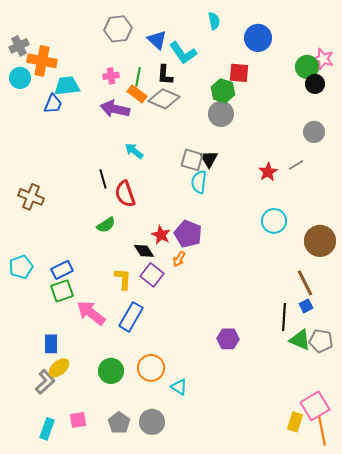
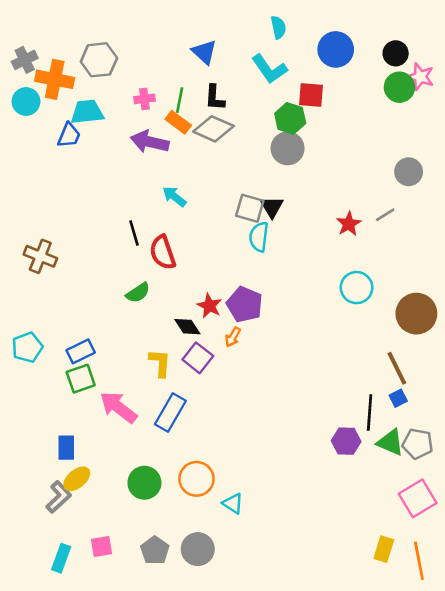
gray hexagon: (118, 29) -> (99, 60), moved
cyan L-shape: (183, 53) -> (269, 69), moved
black circle: (315, 84) -> (396, 53), moved
purple hexagon: (228, 339) -> (346, 441), moved
pink square: (315, 406) -> (418, 498), moved

